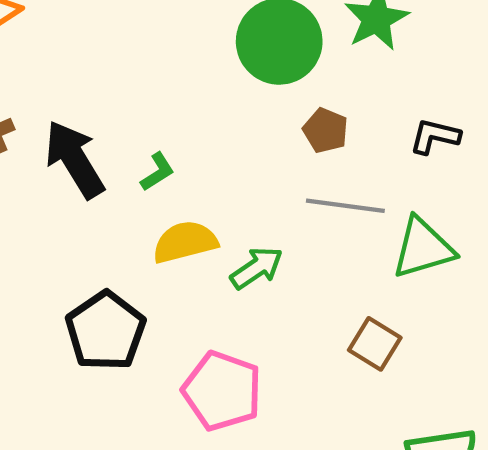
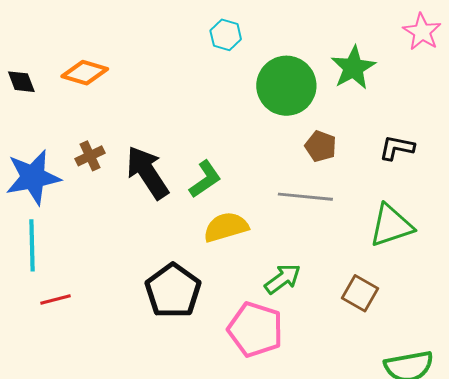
green L-shape: (157, 172) -> (205, 179), size x1.4
gray line: (345, 206) -> (305, 197), moved
green arrow: (257, 268) -> (283, 279), moved

